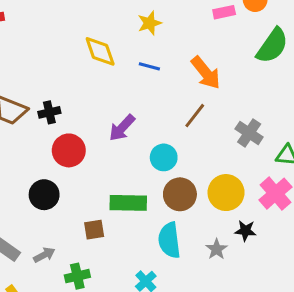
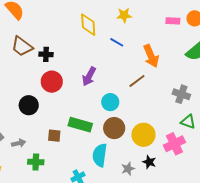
purple arrow: (122, 128) -> (89, 76), turned -30
gray cross: (249, 133) -> (181, 94), moved, turned -30

